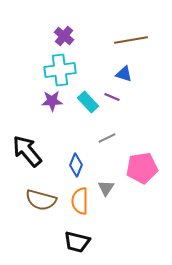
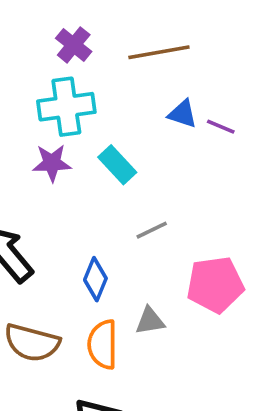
brown line: (131, 40) -> (159, 52), moved
purple line: (112, 97) -> (221, 127), moved
gray triangle: (106, 188) -> (150, 321), turned 48

